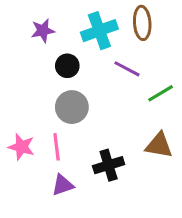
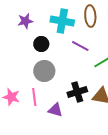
cyan cross: (99, 31) -> (62, 21), turned 30
black cross: (109, 165) -> (77, 92), moved
purple triangle: (63, 185) -> (55, 110), moved, turned 35

